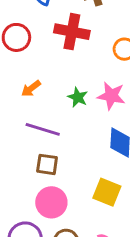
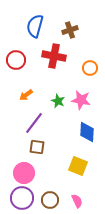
purple line: (43, 129) -> (34, 123), turned -70
pink circle: (51, 202) -> (24, 173), moved

